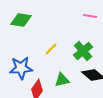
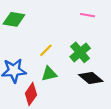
green triangle: (62, 80) -> (49, 74), moved

